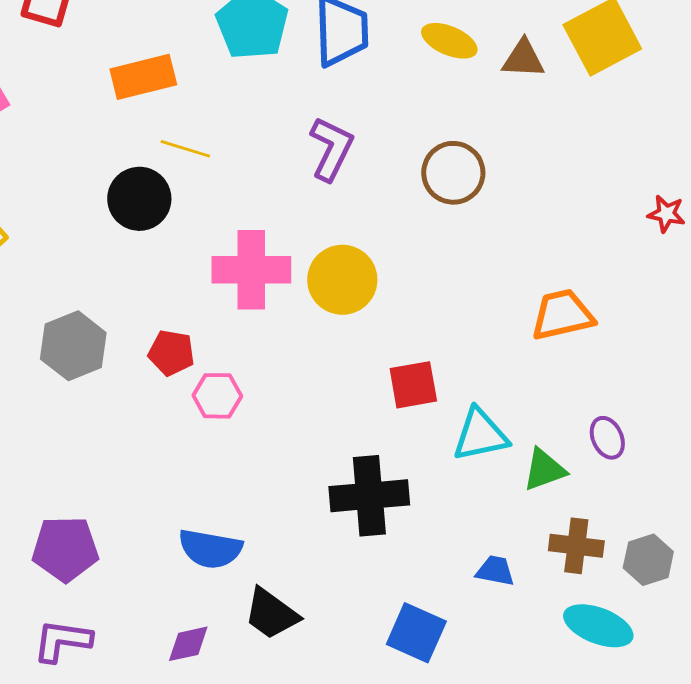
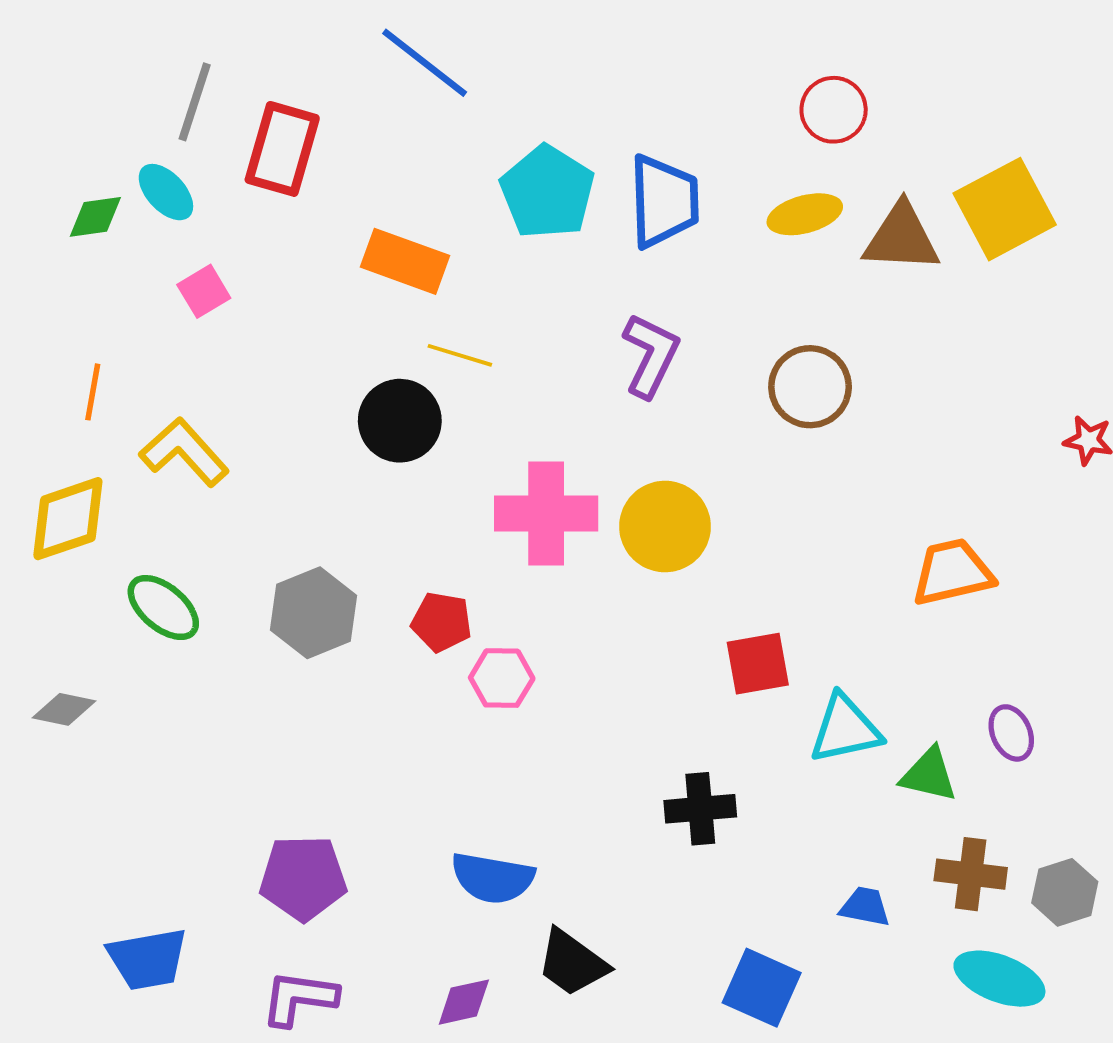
yellow ellipse: (449, 41) -> (805, 214), turned -38
brown triangle: (523, 59) -> (901, 238), size x1.4
orange rectangle: (143, 77) -> (405, 261), turned 34
green triangle: (544, 470) -> (929, 775), turned 33
black cross: (369, 496) -> (700, 809), size x0.7

